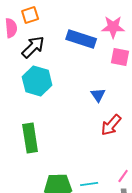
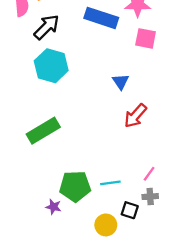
green rectangle: (30, 138) -> (43, 131), turned 68

